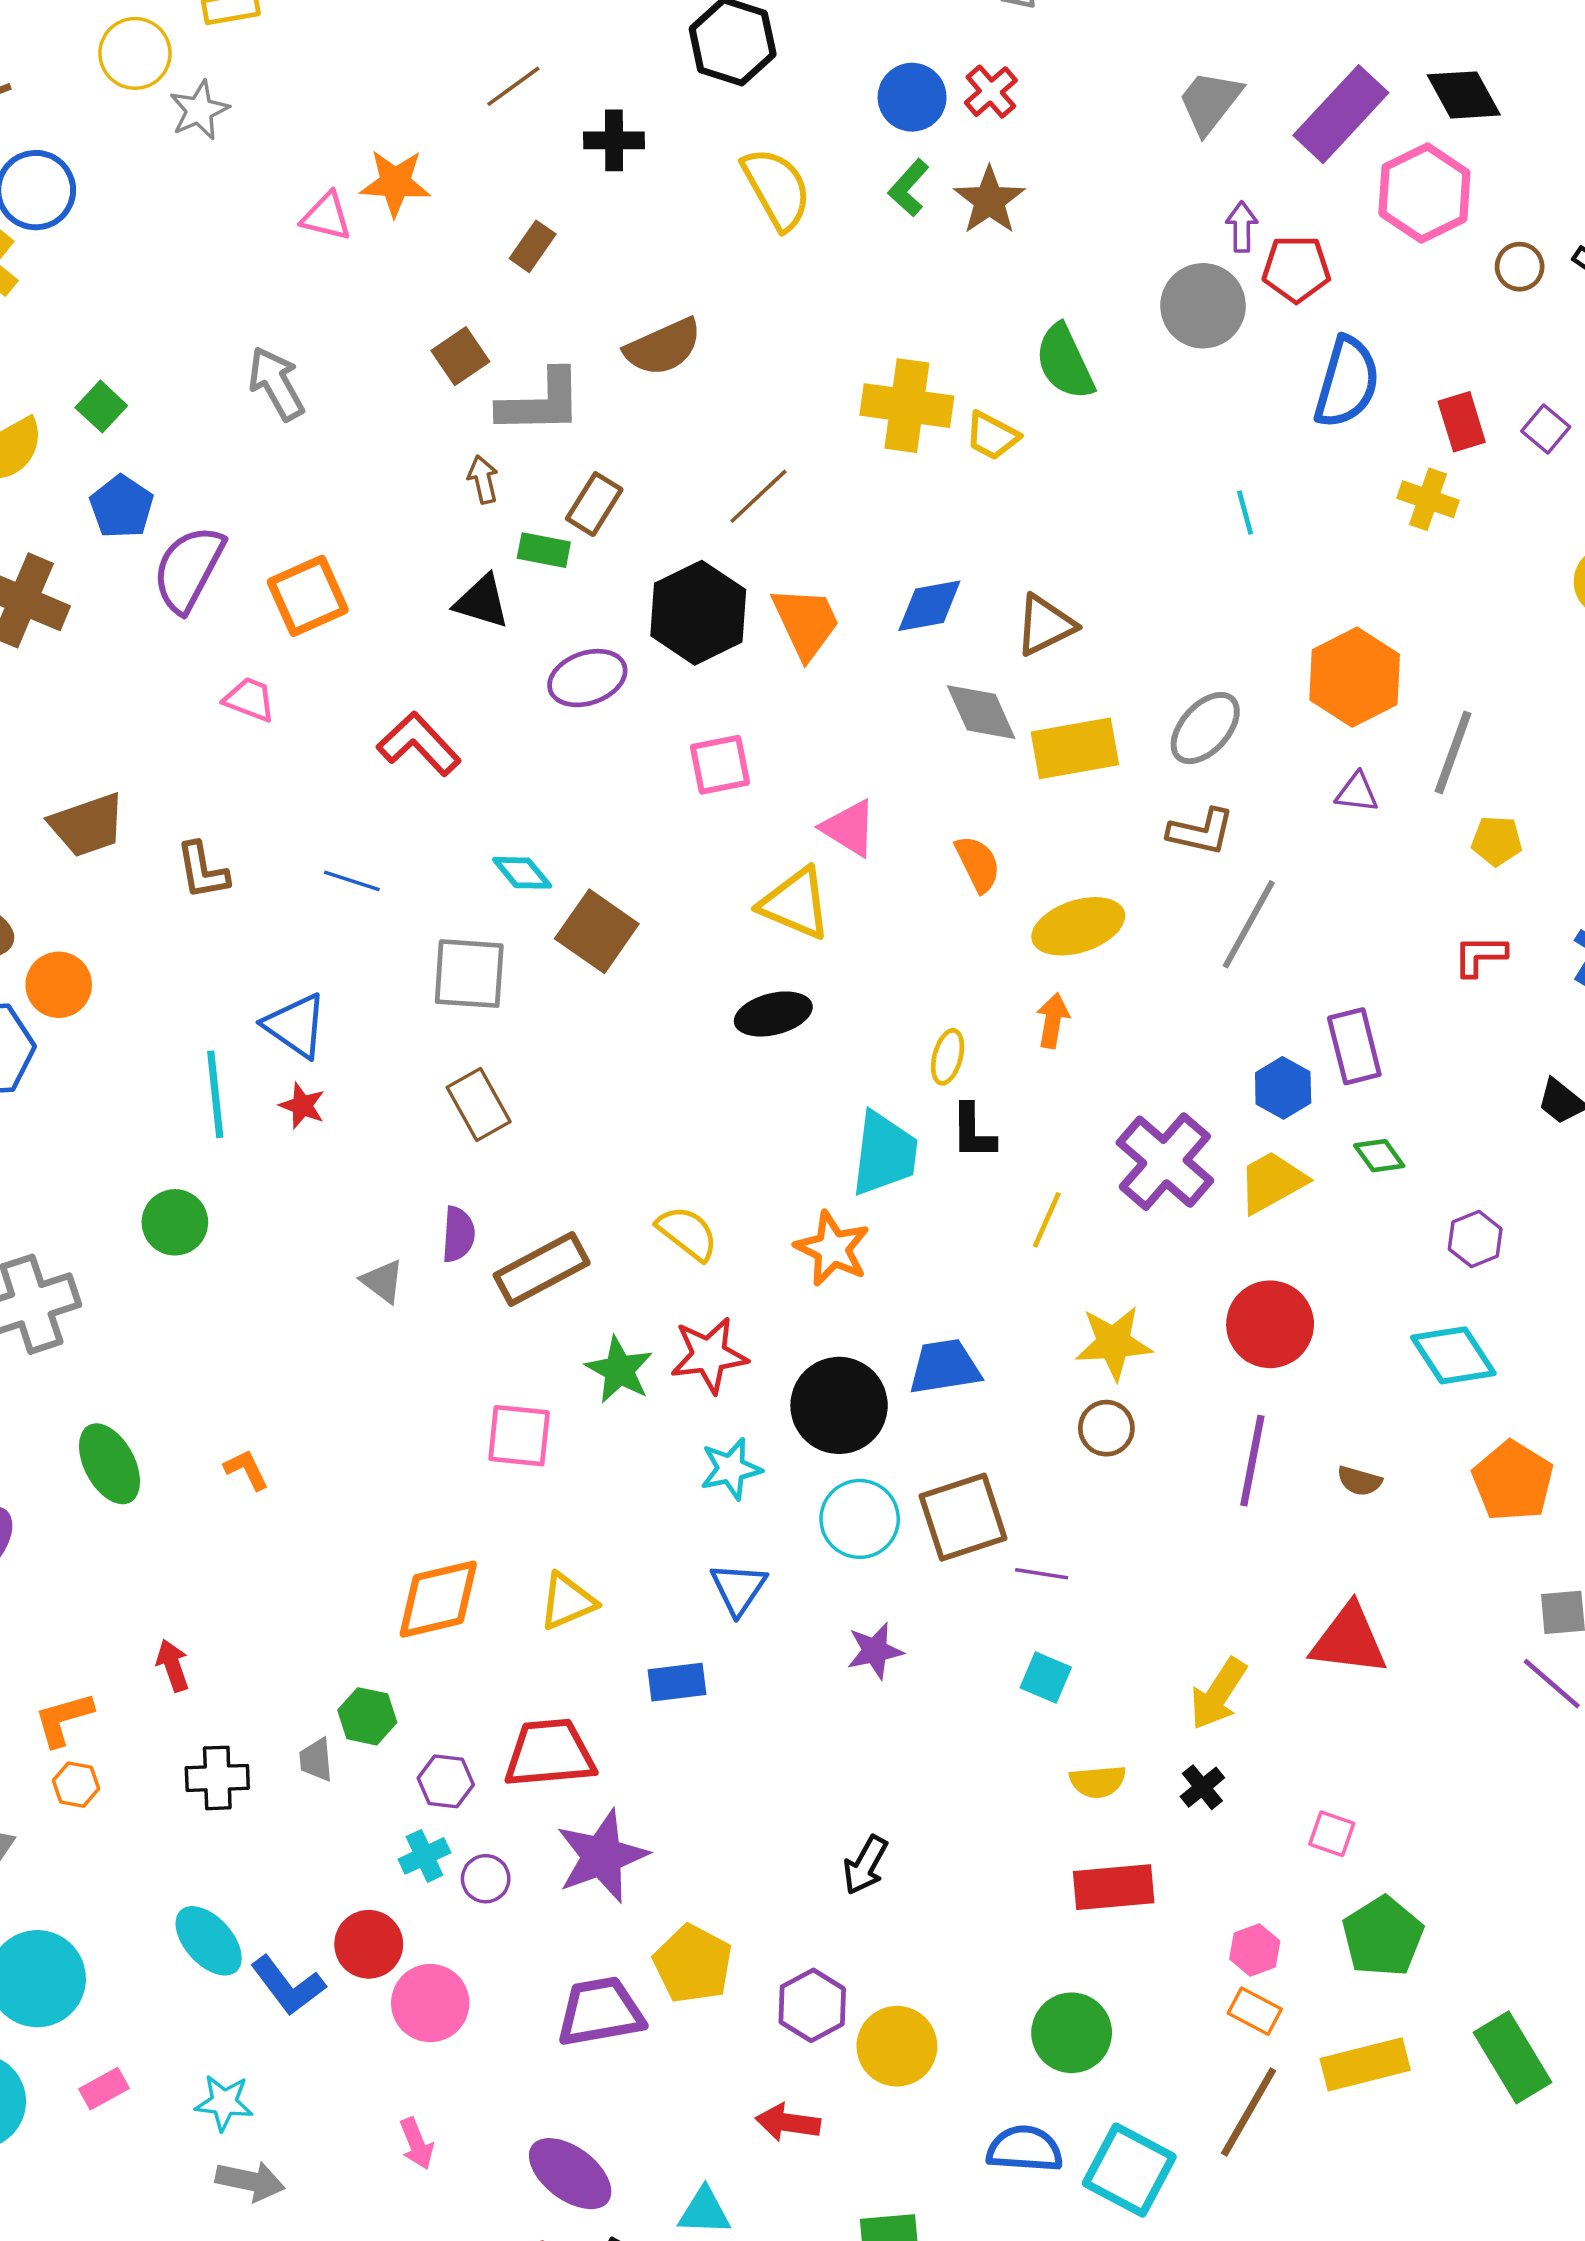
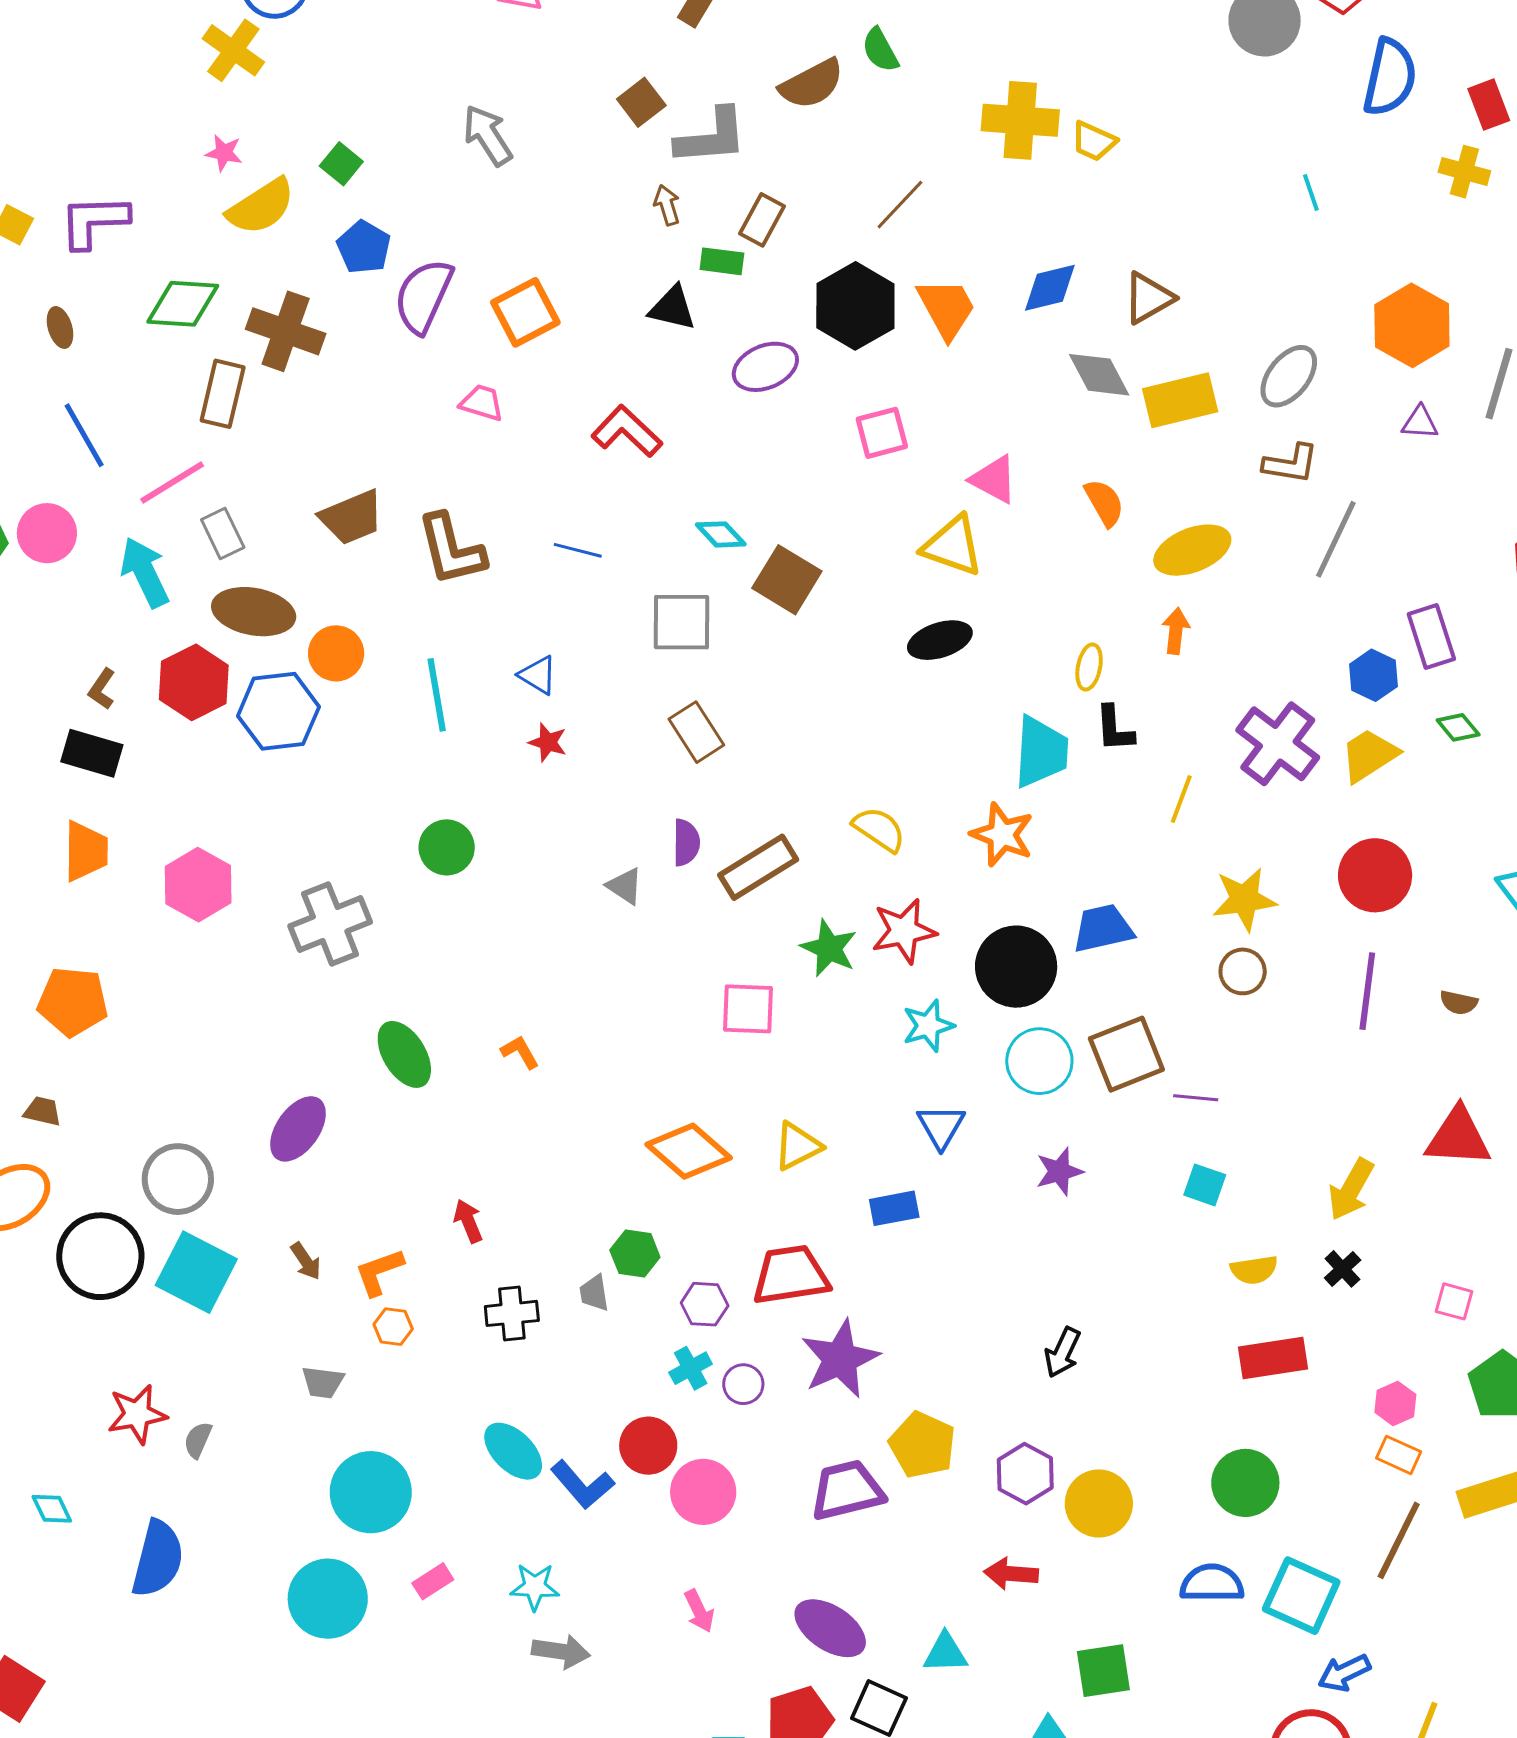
green semicircle: (1065, 362) -> (880, 50), moved, size x0.7
brown L-shape: (202, 871) -> (451, 550), size x1.5
blue triangle: (296, 1025) -> (538, 675), size x0.7
cyan line: (215, 1094) -> (437, 695), moved
orange diamond: (438, 1599) -> (689, 1151), turned 58

